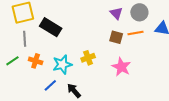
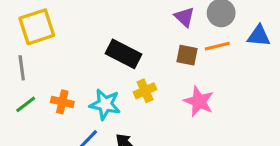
black rectangle: (51, 27) -> (124, 54), moved
gray line: (25, 39) -> (22, 68), moved
cyan star: (62, 64) -> (105, 104), turned 30

